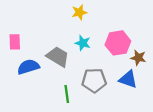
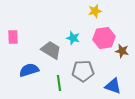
yellow star: (79, 12) -> (95, 11), moved
blue semicircle: (28, 67) -> (29, 70), moved
blue triangle: (128, 79) -> (113, 86), moved

